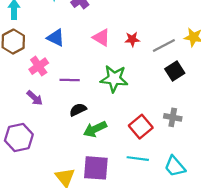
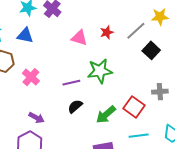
blue triangle: (56, 38) -> (25, 35), moved
purple line: (70, 80) -> (71, 83), moved
purple arrow: (35, 98) -> (36, 118), moved
green arrow: (95, 129) -> (106, 115), moved

